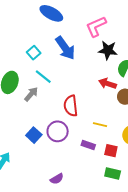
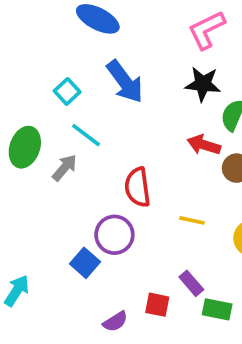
pink L-shape: (96, 26) -> (207, 30), moved
blue square: (34, 135) -> (85, 263), moved
purple rectangle: (88, 145) -> (191, 283), moved, turned 32
red square: (111, 151) -> (157, 305), moved

